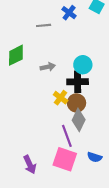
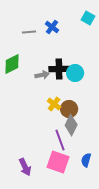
blue cross: (69, 13) -> (52, 27), moved
gray line: (44, 25) -> (29, 32), moved
black cross: (78, 82) -> (59, 69), moved
blue semicircle: (95, 157) -> (86, 160), turned 88

